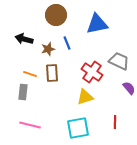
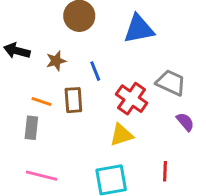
black arrow: (24, 39) -> (17, 51), moved
blue line: (67, 43) -> (95, 71), moved
brown star: (48, 49) -> (56, 61), moved

